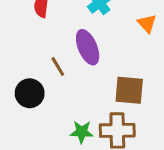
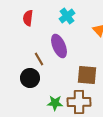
black circle: (30, 93) -> (30, 78), moved

